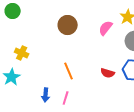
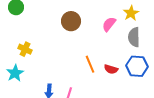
orange line: (69, 71) -> (90, 64), moved

